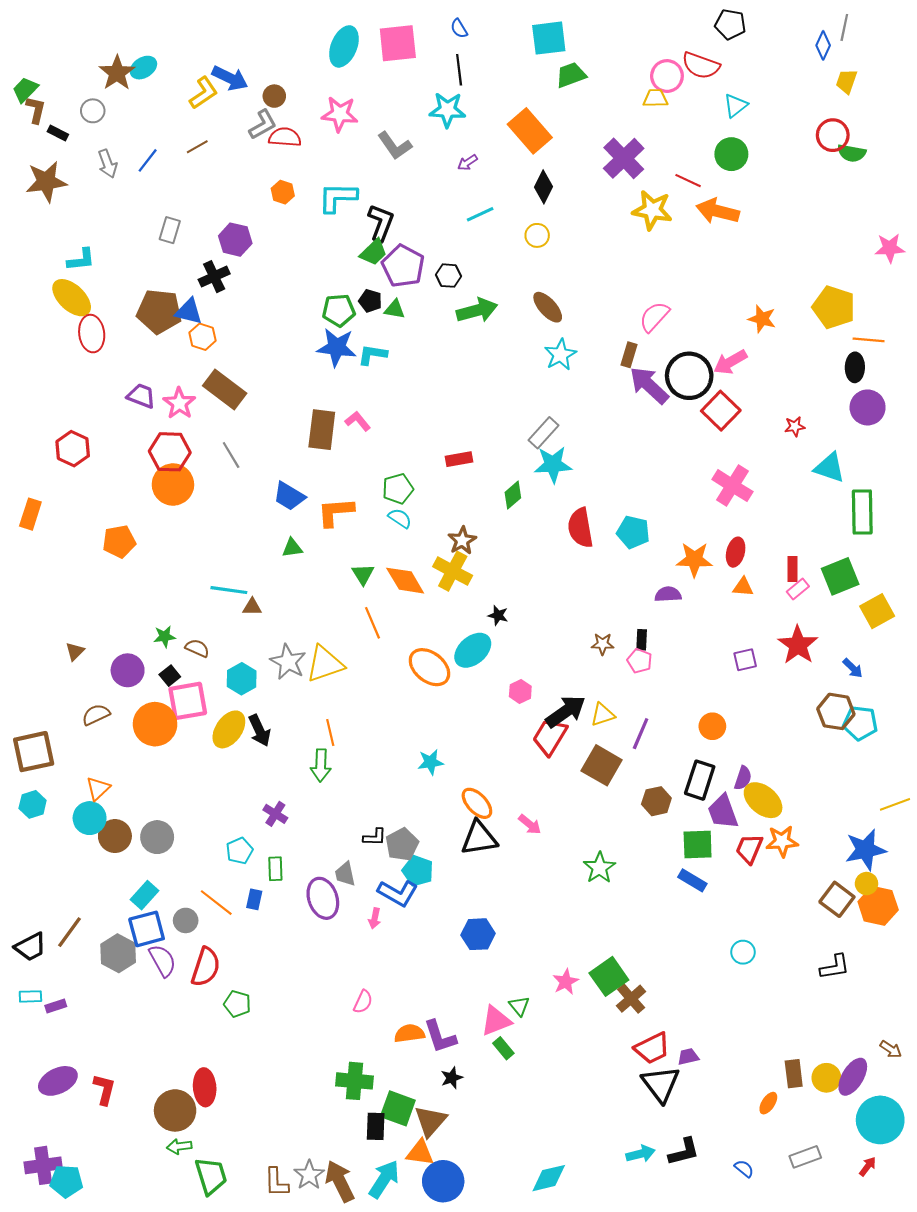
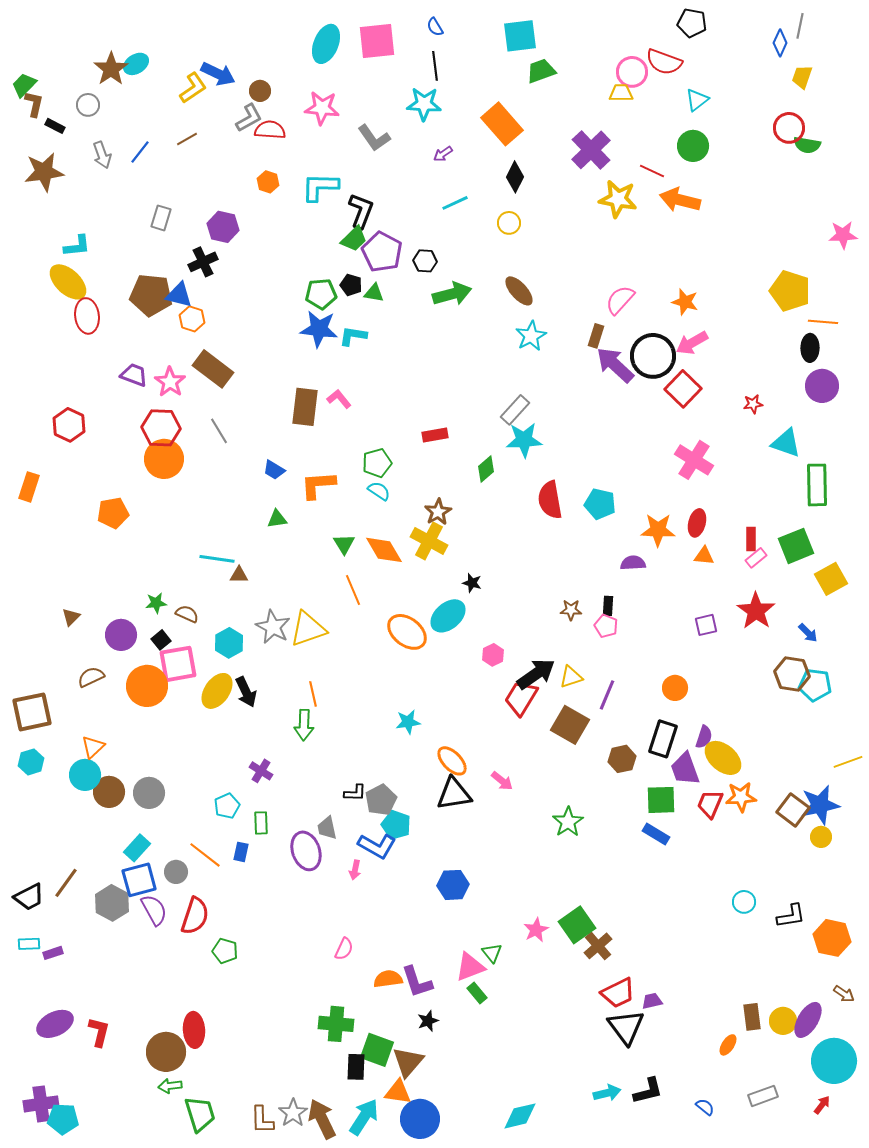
orange star: (762, 319) -> (685, 302), moved
blue trapezoid: (289, 496) -> (274, 470), size x0.7
brown square: (837, 899) -> (793, 810), moved
orange hexagon: (878, 906) -> (832, 938), moved
cyan circle: (743, 952) -> (744, 902), moved

